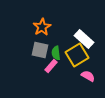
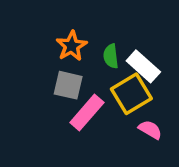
green semicircle: (56, 53) -> (111, 56), moved
pink rectangle: (51, 66) -> (87, 113), size x1.5

